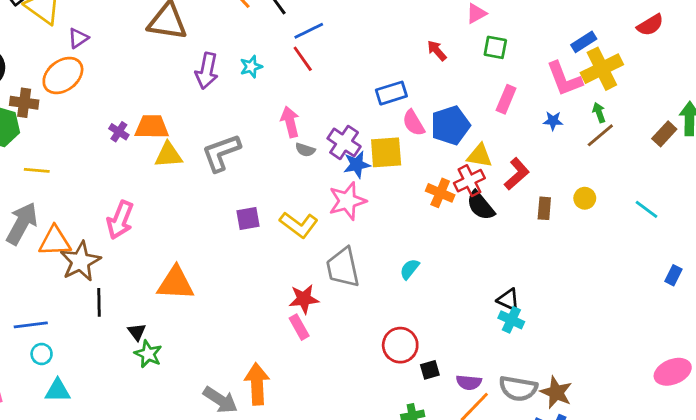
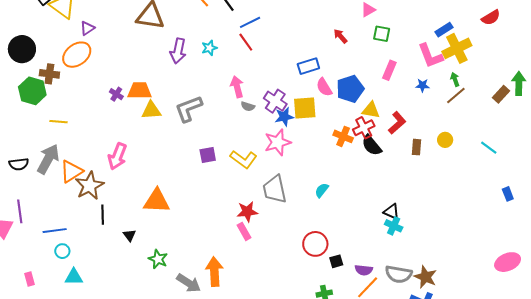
orange triangle: (55, 241) -> (71, 171), turned -30
blue rectangle: (673, 275) -> (508, 194), turned -48
green star: (148, 354) -> (158, 259), moved

